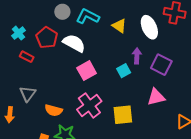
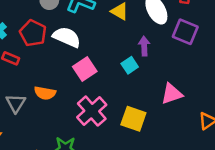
purple square: (161, 65) -> (185, 32), moved
orange semicircle: (54, 110) -> (45, 93), moved
yellow square: (123, 115) -> (133, 119), turned 30

